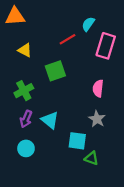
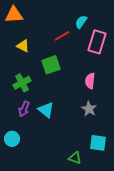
cyan square: (77, 141) -> (98, 143), moved
cyan circle: (26, 148) -> (12, 139), moved
green triangle: (91, 158) -> (75, 158), moved

